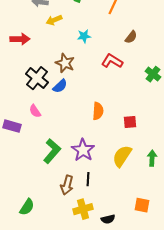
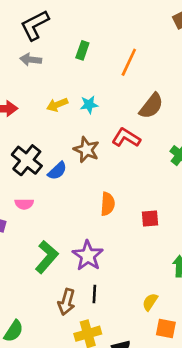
yellow arrow: (54, 20) -> (57, 105), moved
brown semicircle: (131, 37) -> (151, 106), size x1.5
brown star: (65, 63) -> (86, 150), moved
pink semicircle: (35, 111) -> (24, 204), turned -56
yellow semicircle: (122, 156) -> (150, 302), moved, size x0.6

